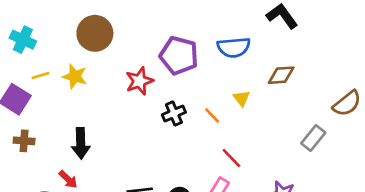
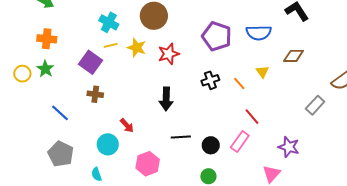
cyan cross: (23, 40) -> (109, 22), moved
red star: (139, 81) -> (169, 54), moved
black arrow: (81, 143) -> (166, 99), moved

